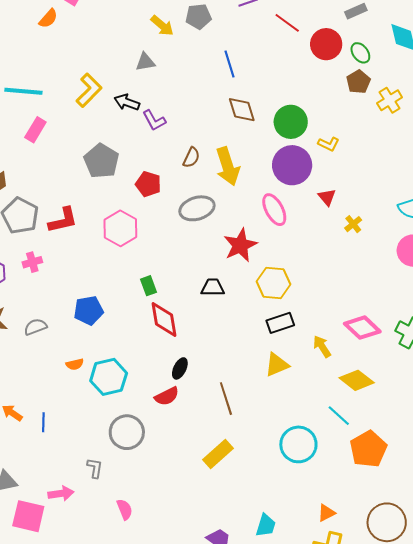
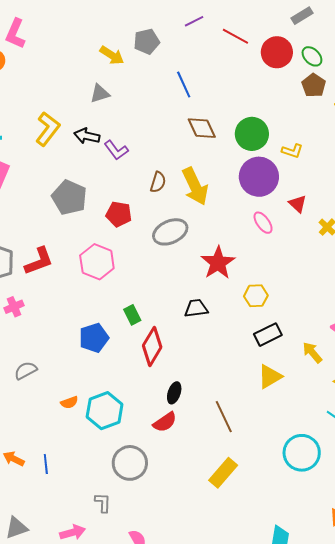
pink ellipse: (274, 210) -> (263, 223), moved, size x0.7
yellow hexagon: (273, 283) -> (256, 296), size x0.7
blue pentagon: (89, 310) -> (94, 338), moved
red diamond: (164, 319) -> (152, 346), turned 48

